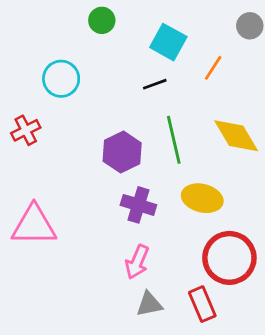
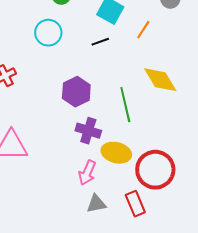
cyan circle: (61, 79) -> (48, 33), moved
green line: (174, 140) -> (125, 105), moved
yellow ellipse: (202, 198) -> (116, 153), moved

